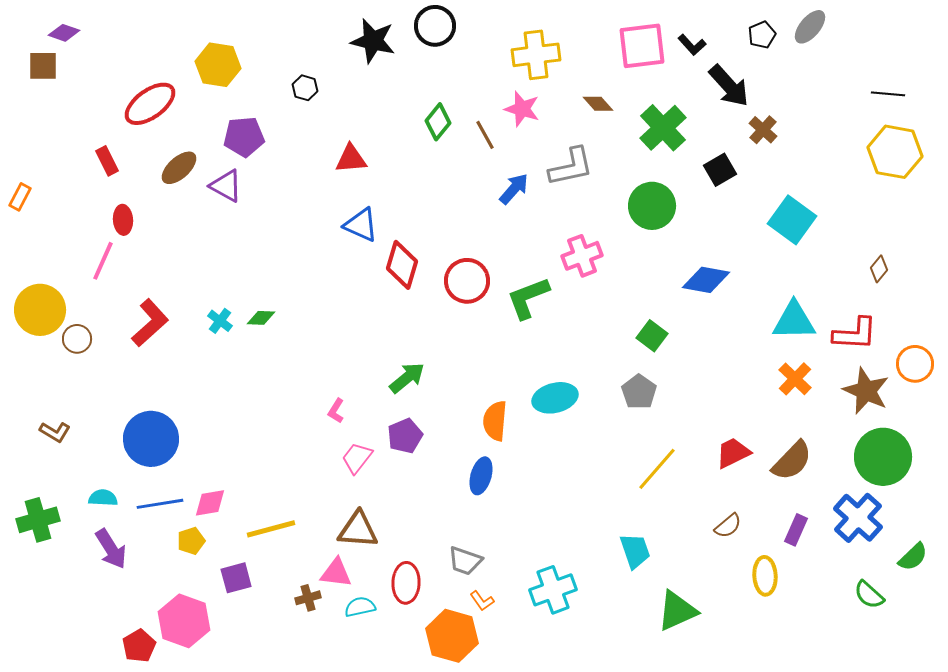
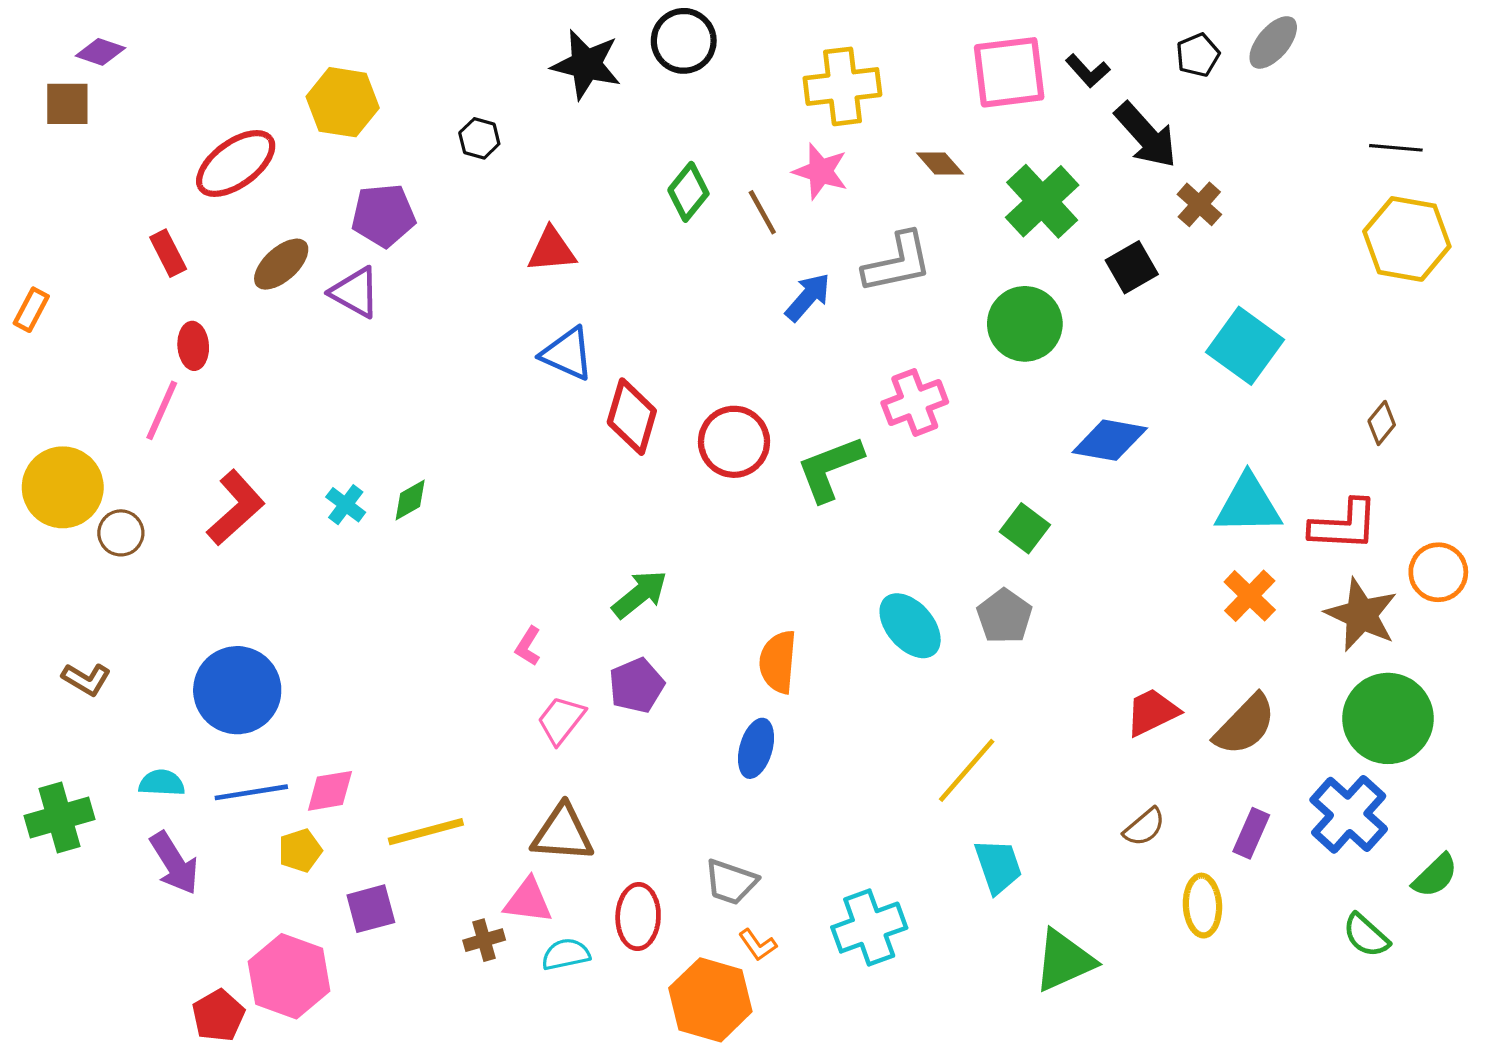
green diamond: (261, 318) -> (410, 500), turned -32
cyan ellipse: (555, 398) -> (910, 626), moved, turned 63
yellow line: (657, 469) -> (967, 770), moved

